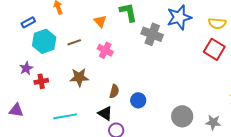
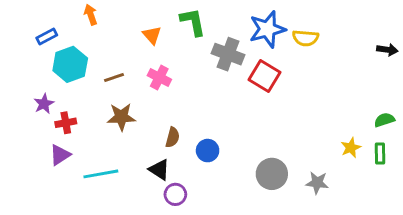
yellow semicircle: (217, 23) -> (305, 38), moved
brown line: (74, 42) -> (114, 77), moved
red square: (214, 49) -> (265, 76), moved
purple triangle: (16, 110) -> (60, 155), moved, turned -42

